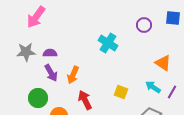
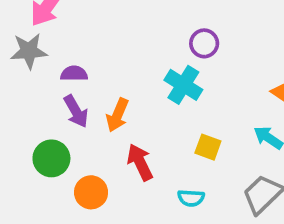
purple circle: (144, 25) -> (204, 43), moved
cyan cross: (108, 43) -> (183, 85), moved
gray star: (26, 52) -> (29, 51), moved

